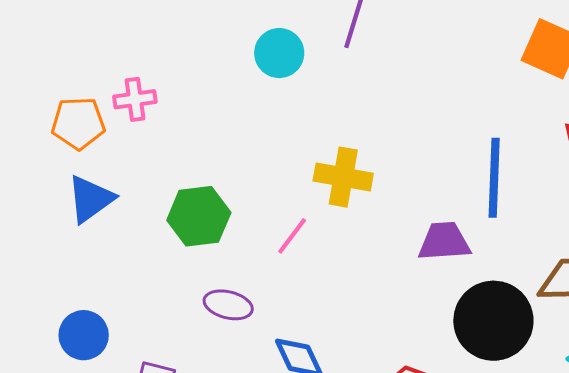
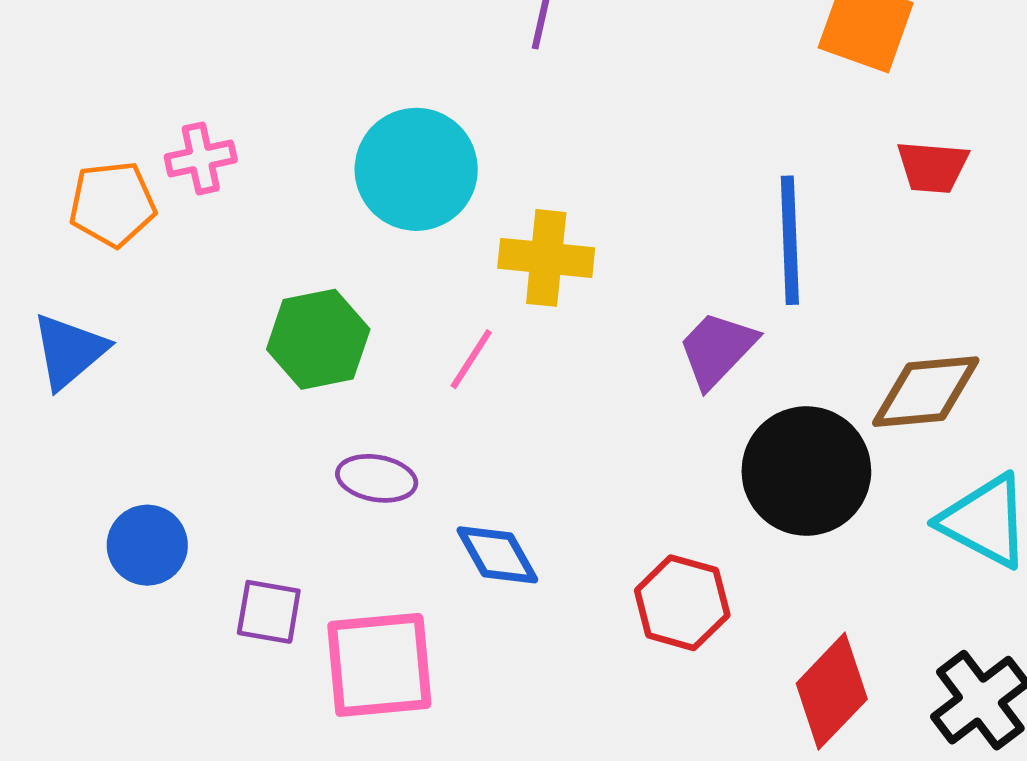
cyan circle: (279, 53) -> (416, 169), moved, size x1.5
blue triangle: (90, 199) -> (69, 351), moved
purple trapezoid: (444, 241) -> (717, 349), turned -38

